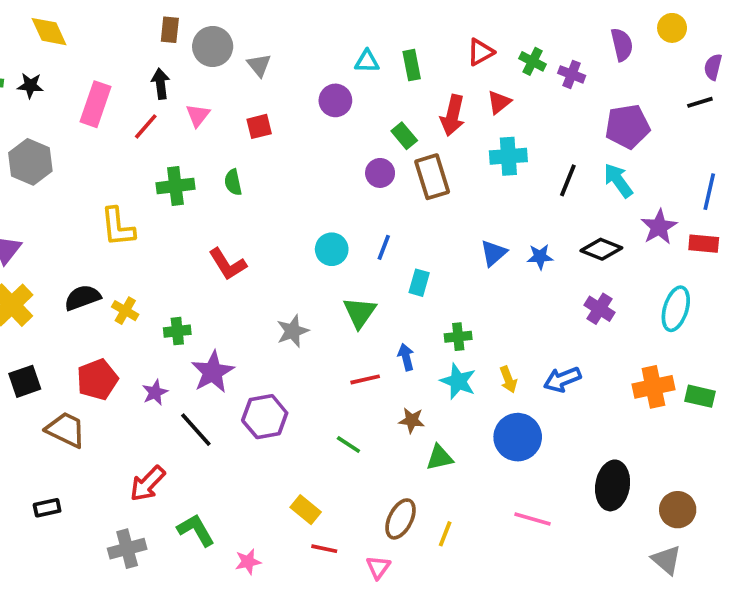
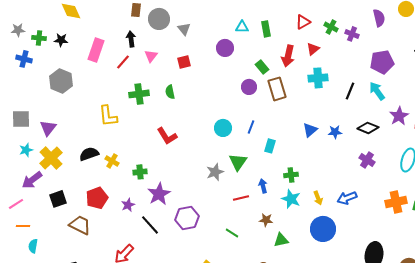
gray star: (293, 331) -> (215, 172), moved

